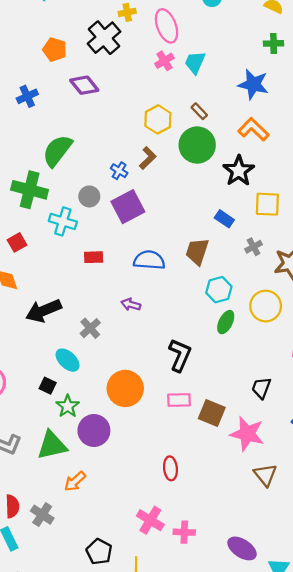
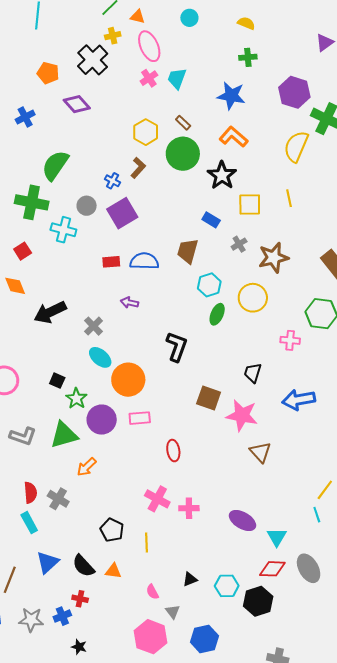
red rectangle: (94, 257) -> (111, 262), moved
cyan ellipse: (68, 360) -> (100, 357), moved
pink rectangle: (179, 400) -> (140, 418), moved

